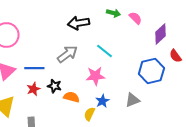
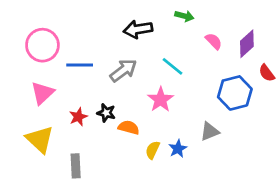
pink semicircle: (135, 18) -> (214, 41), moved
blue line: (34, 68) -> (80, 65), moved
pink star: (95, 76) -> (161, 100), turned -30
blue star: (102, 101) -> (178, 149), moved

